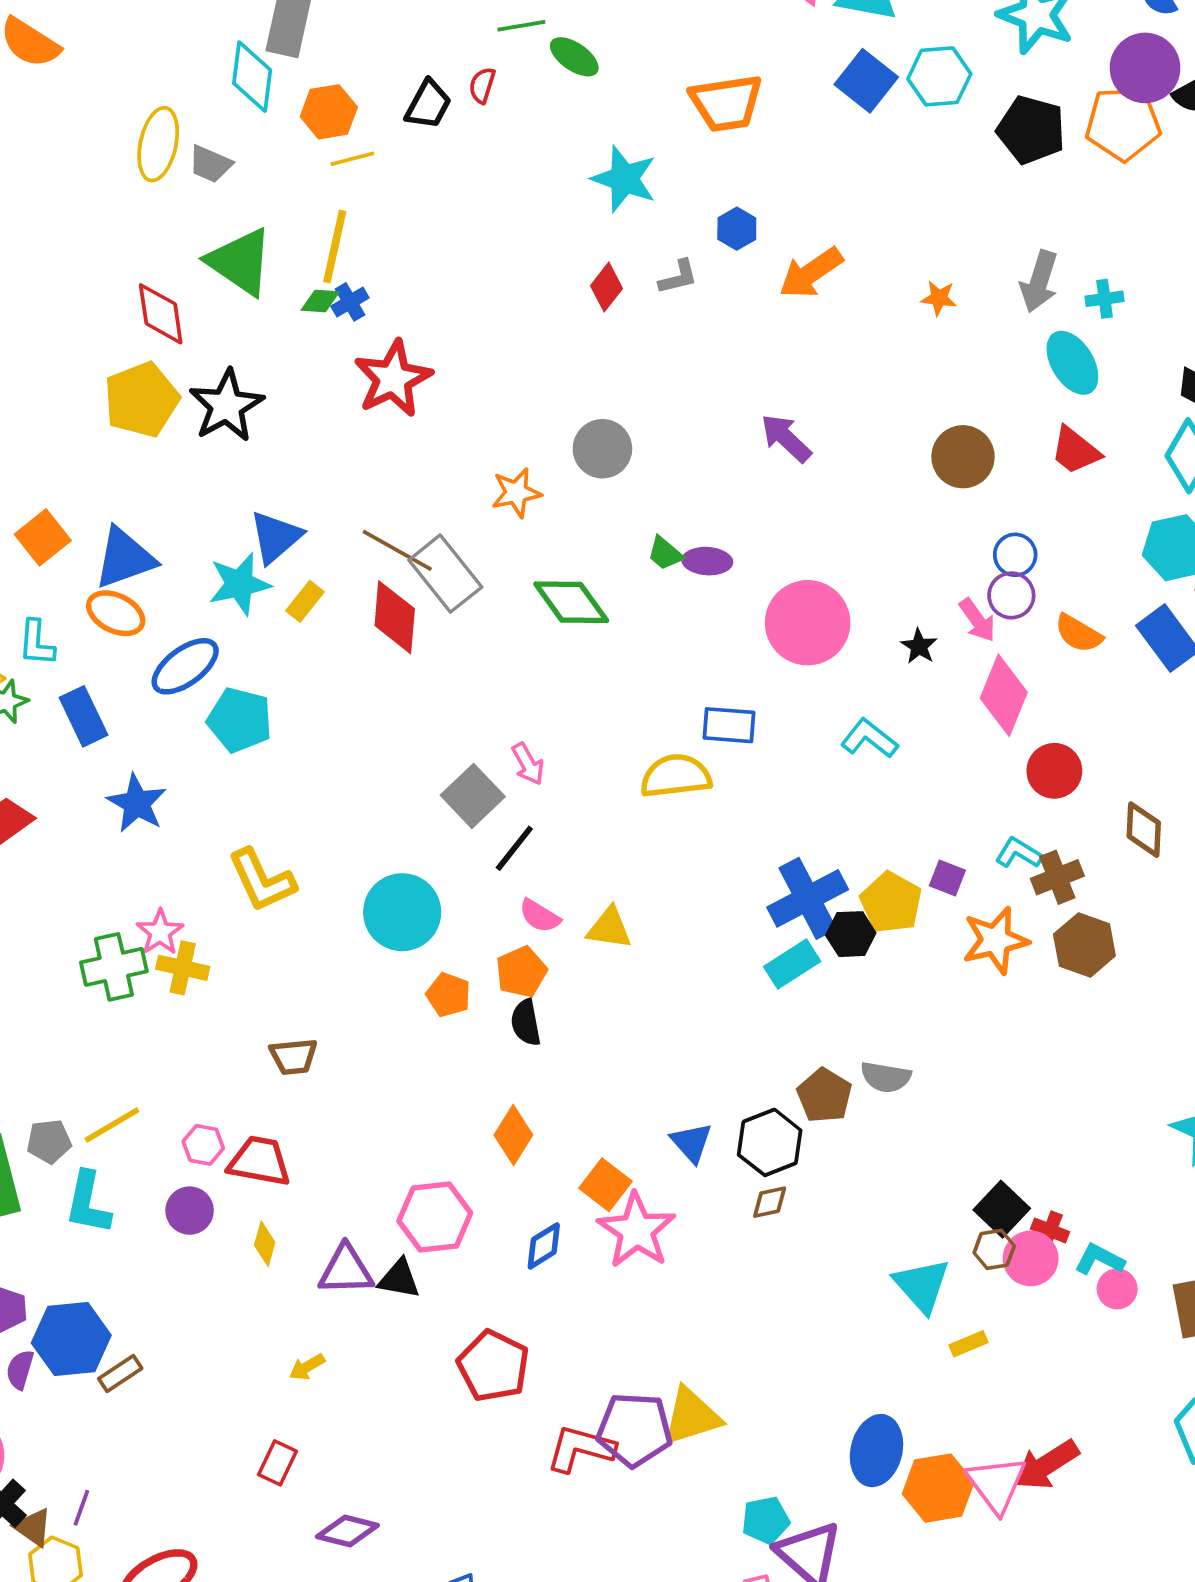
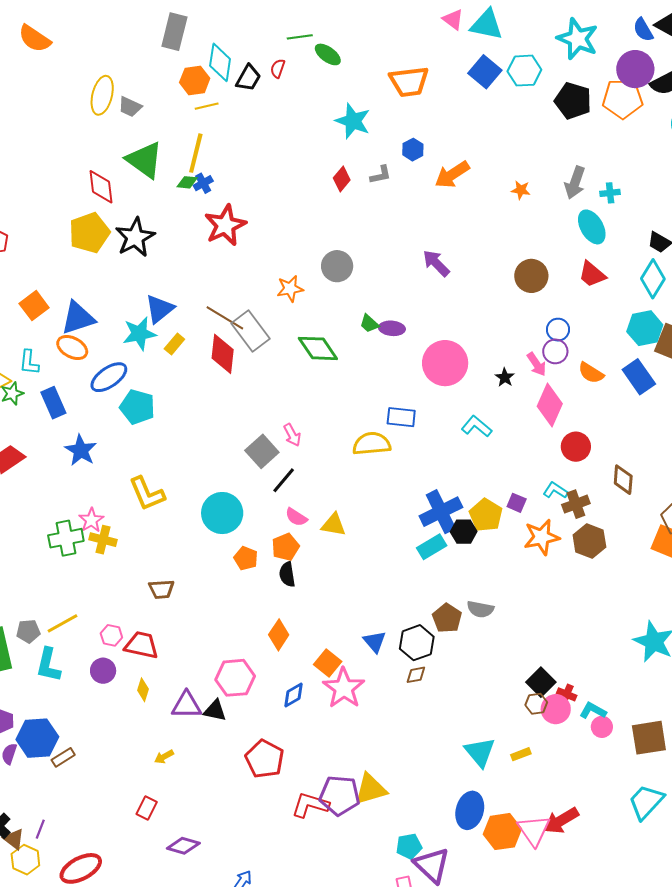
cyan diamond: (252, 77) -> (220, 62), moved
cyan triangle: (922, 1285) -> (480, 752), moved

